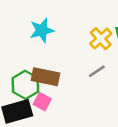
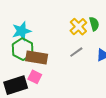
cyan star: (42, 30) -> (22, 31), moved
green hexagon: (25, 85) -> (23, 49), moved

